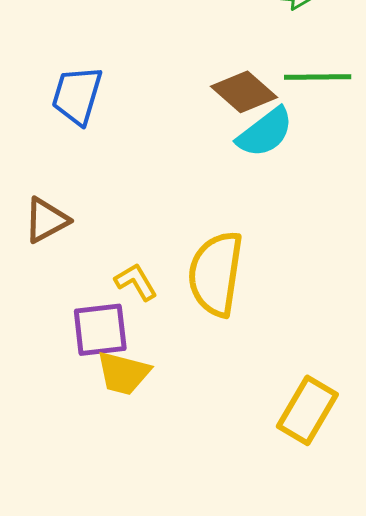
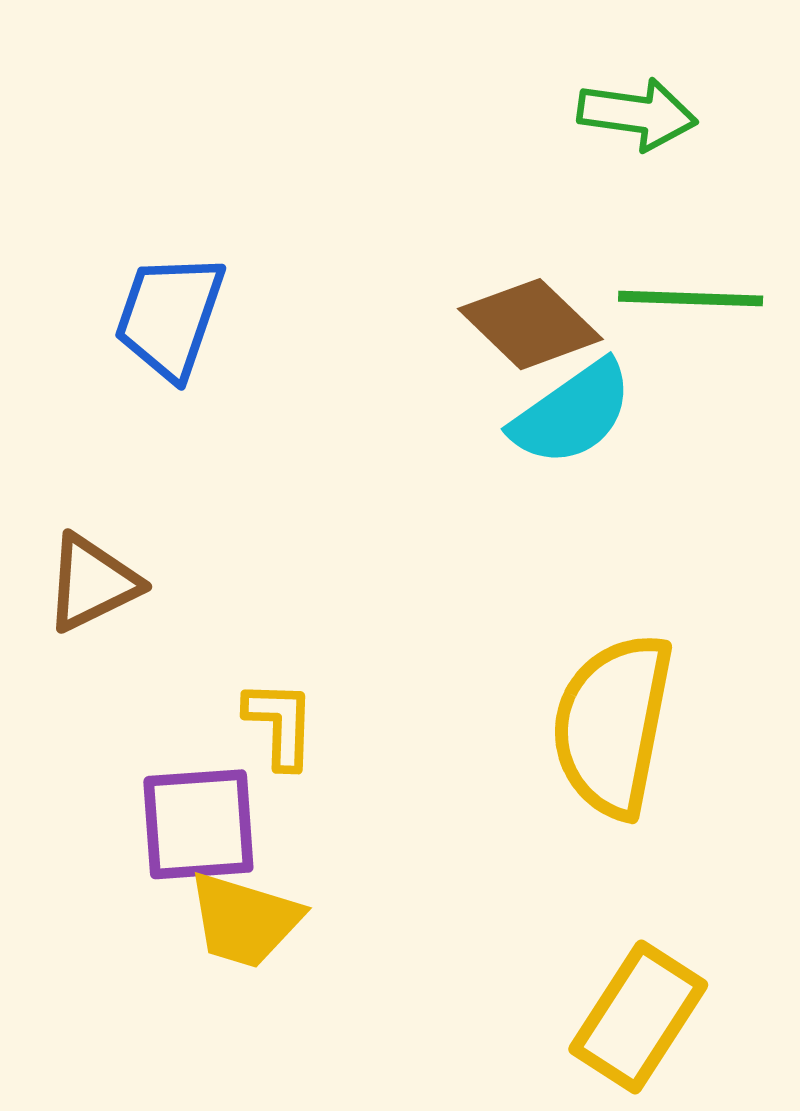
yellow semicircle: (216, 274) -> (613, 725), moved
yellow L-shape: (136, 282) -> (280, 724), turned 30

